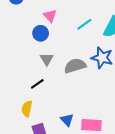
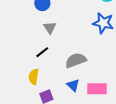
gray semicircle: (75, 66) -> (76, 60), moved

